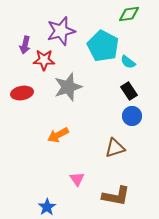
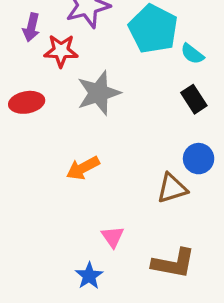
blue circle: (132, 116) -> (199, 159), moved
blue star: (47, 207) -> (89, 276), moved

